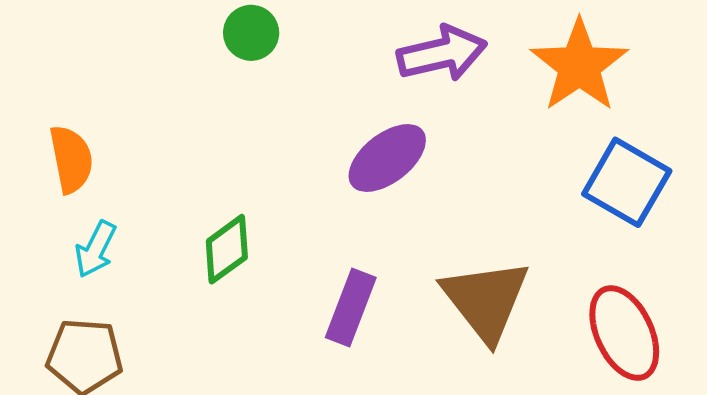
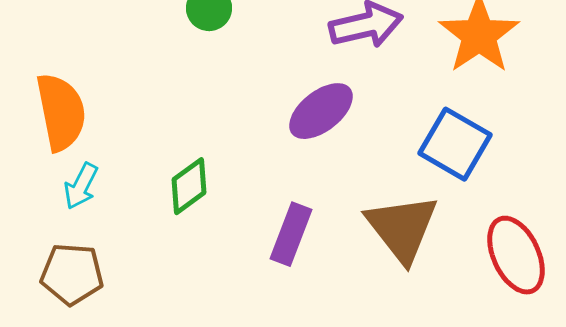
orange semicircle: (71, 159) -> (61, 112), size x1.4
blue square: (627, 182) -> (455, 144), moved

